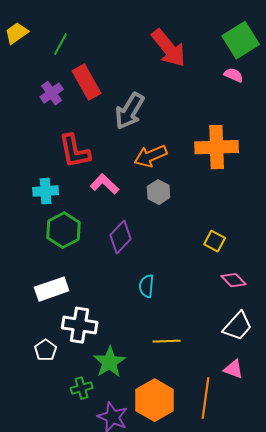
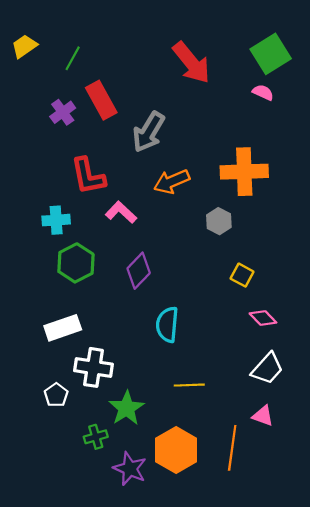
gray hexagon: (159, 192) -> (219, 221), moved
cyan semicircle: (147, 286) -> (167, 325), size x1.4

